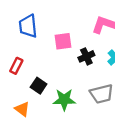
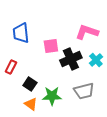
black cross: (86, 56) -> (71, 59), size x1.5
orange triangle: (22, 109) -> (31, 104), moved

